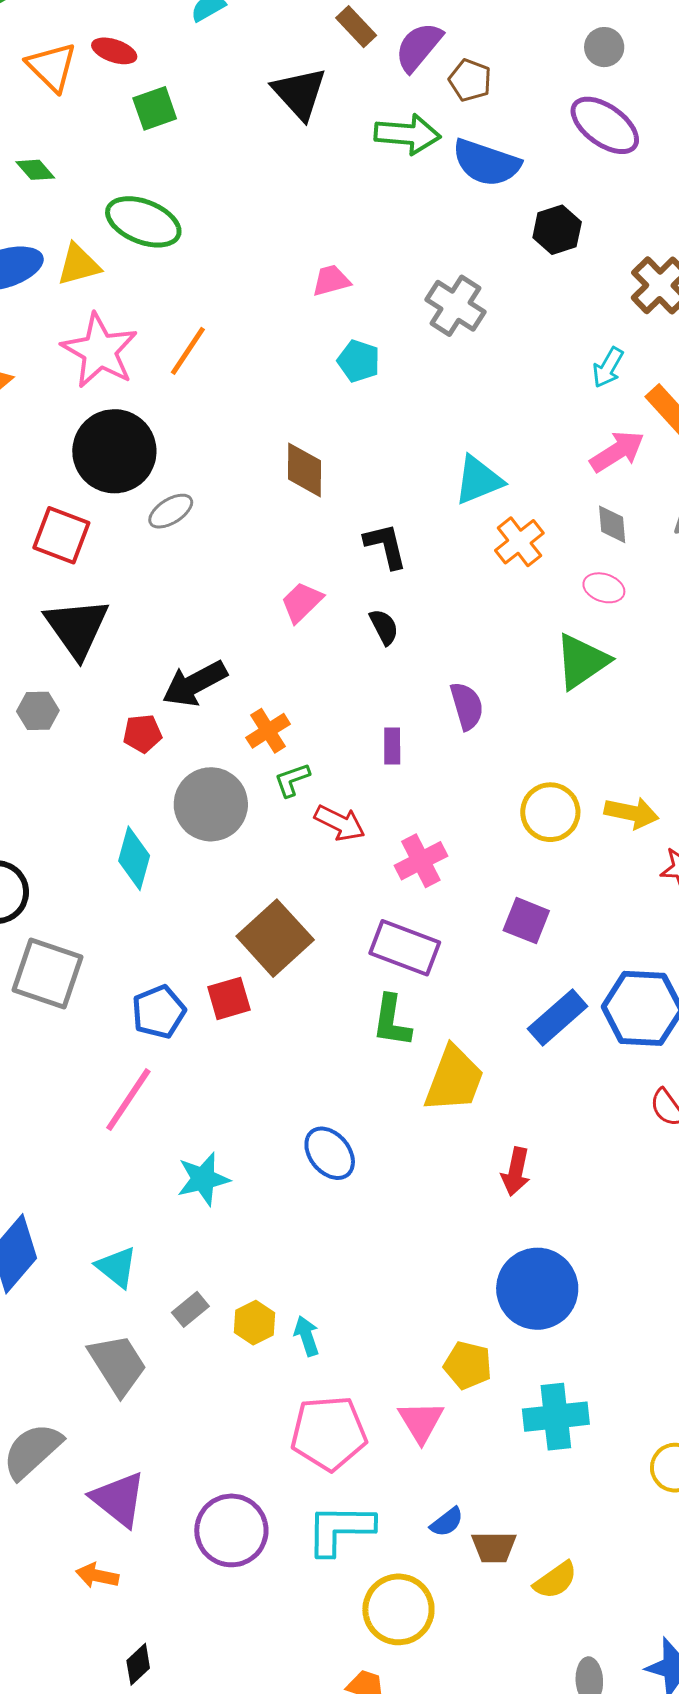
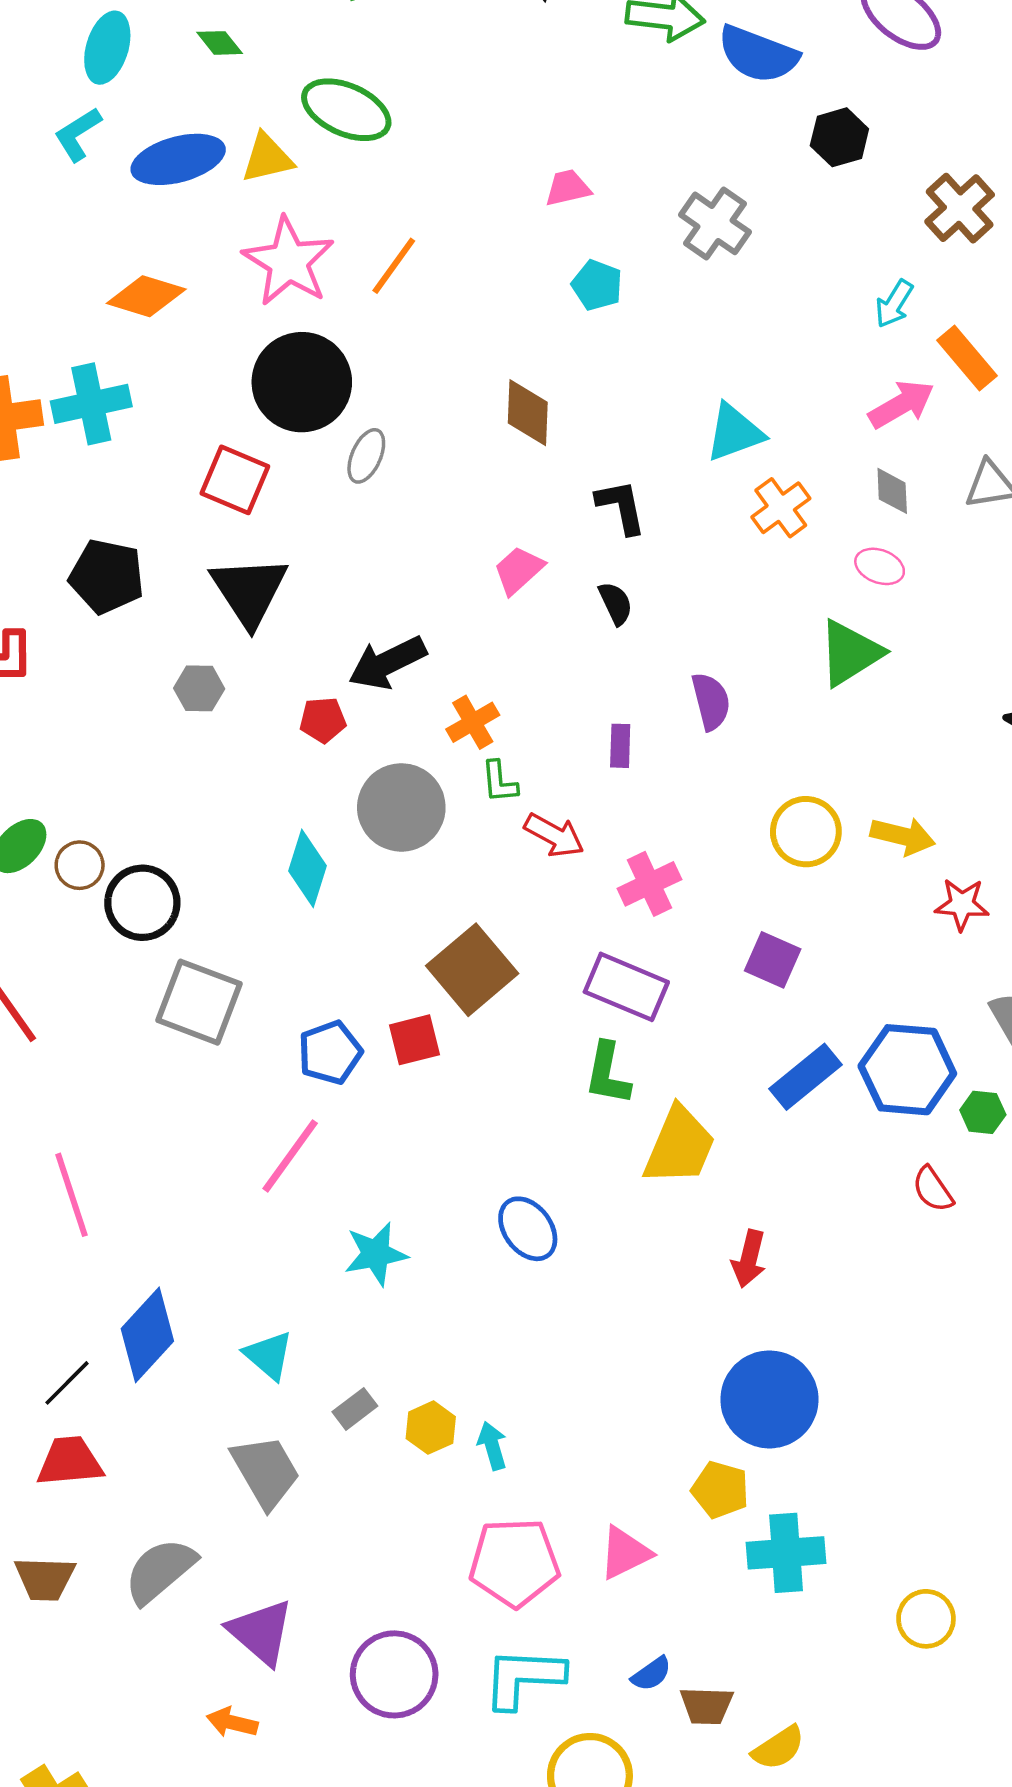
gray ellipse: (171, 511) -> (366, 456), turned -36
green L-shape: (292, 780) -> (499, 782), turned -78
yellow pentagon: (468, 1365) -> (720, 1490), moved
pink triangle: (421, 1422) -> (625, 1553), turned 33

